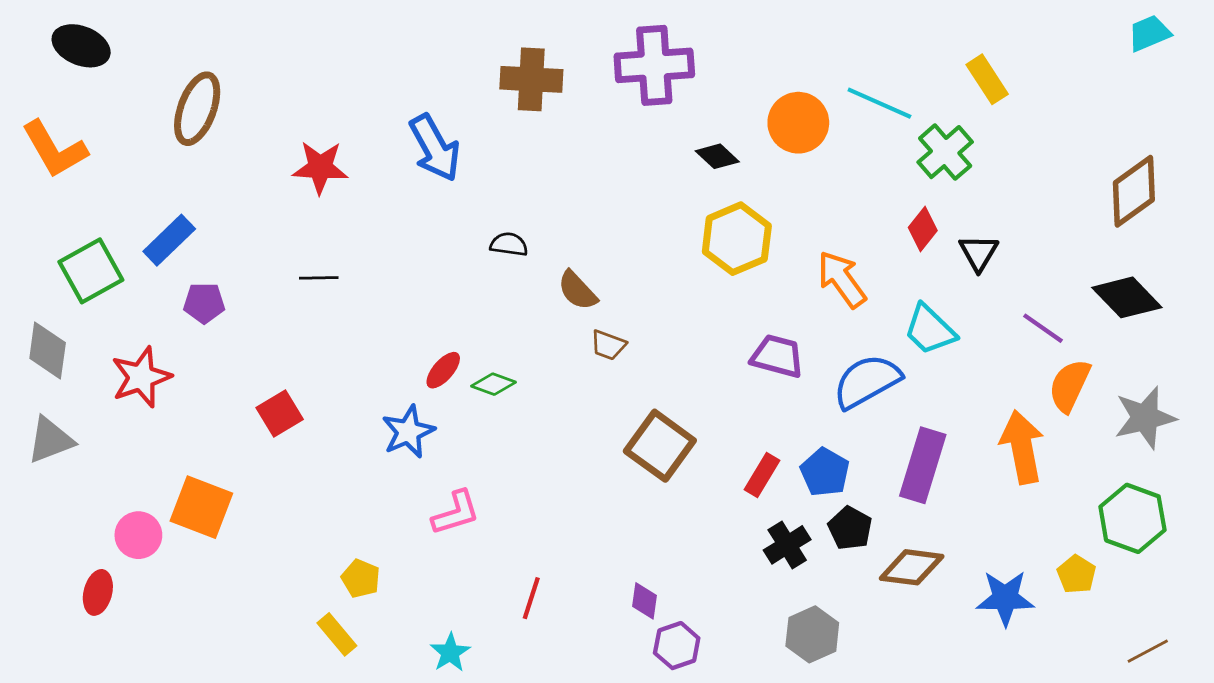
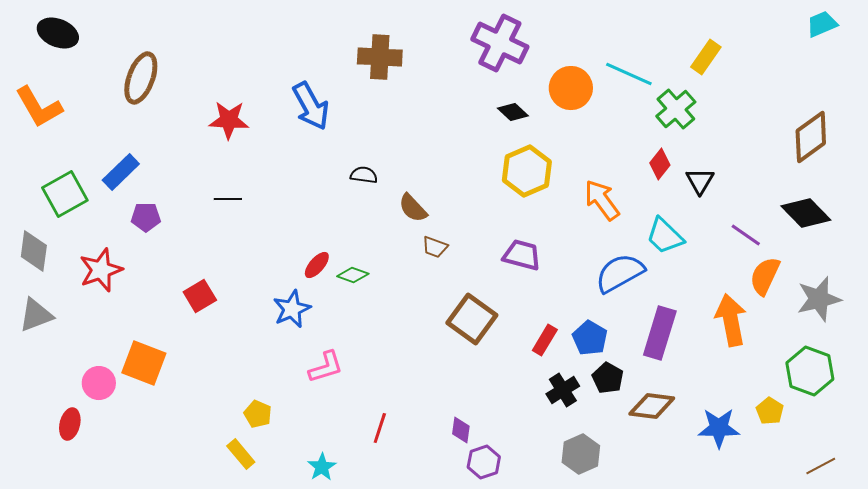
purple cross: (654, 65) -> (500, 43), moved, turned 30
yellow rectangle: (987, 79) -> (706, 57), turned 68
purple trapezoid: (777, 356) -> (522, 255), moved

